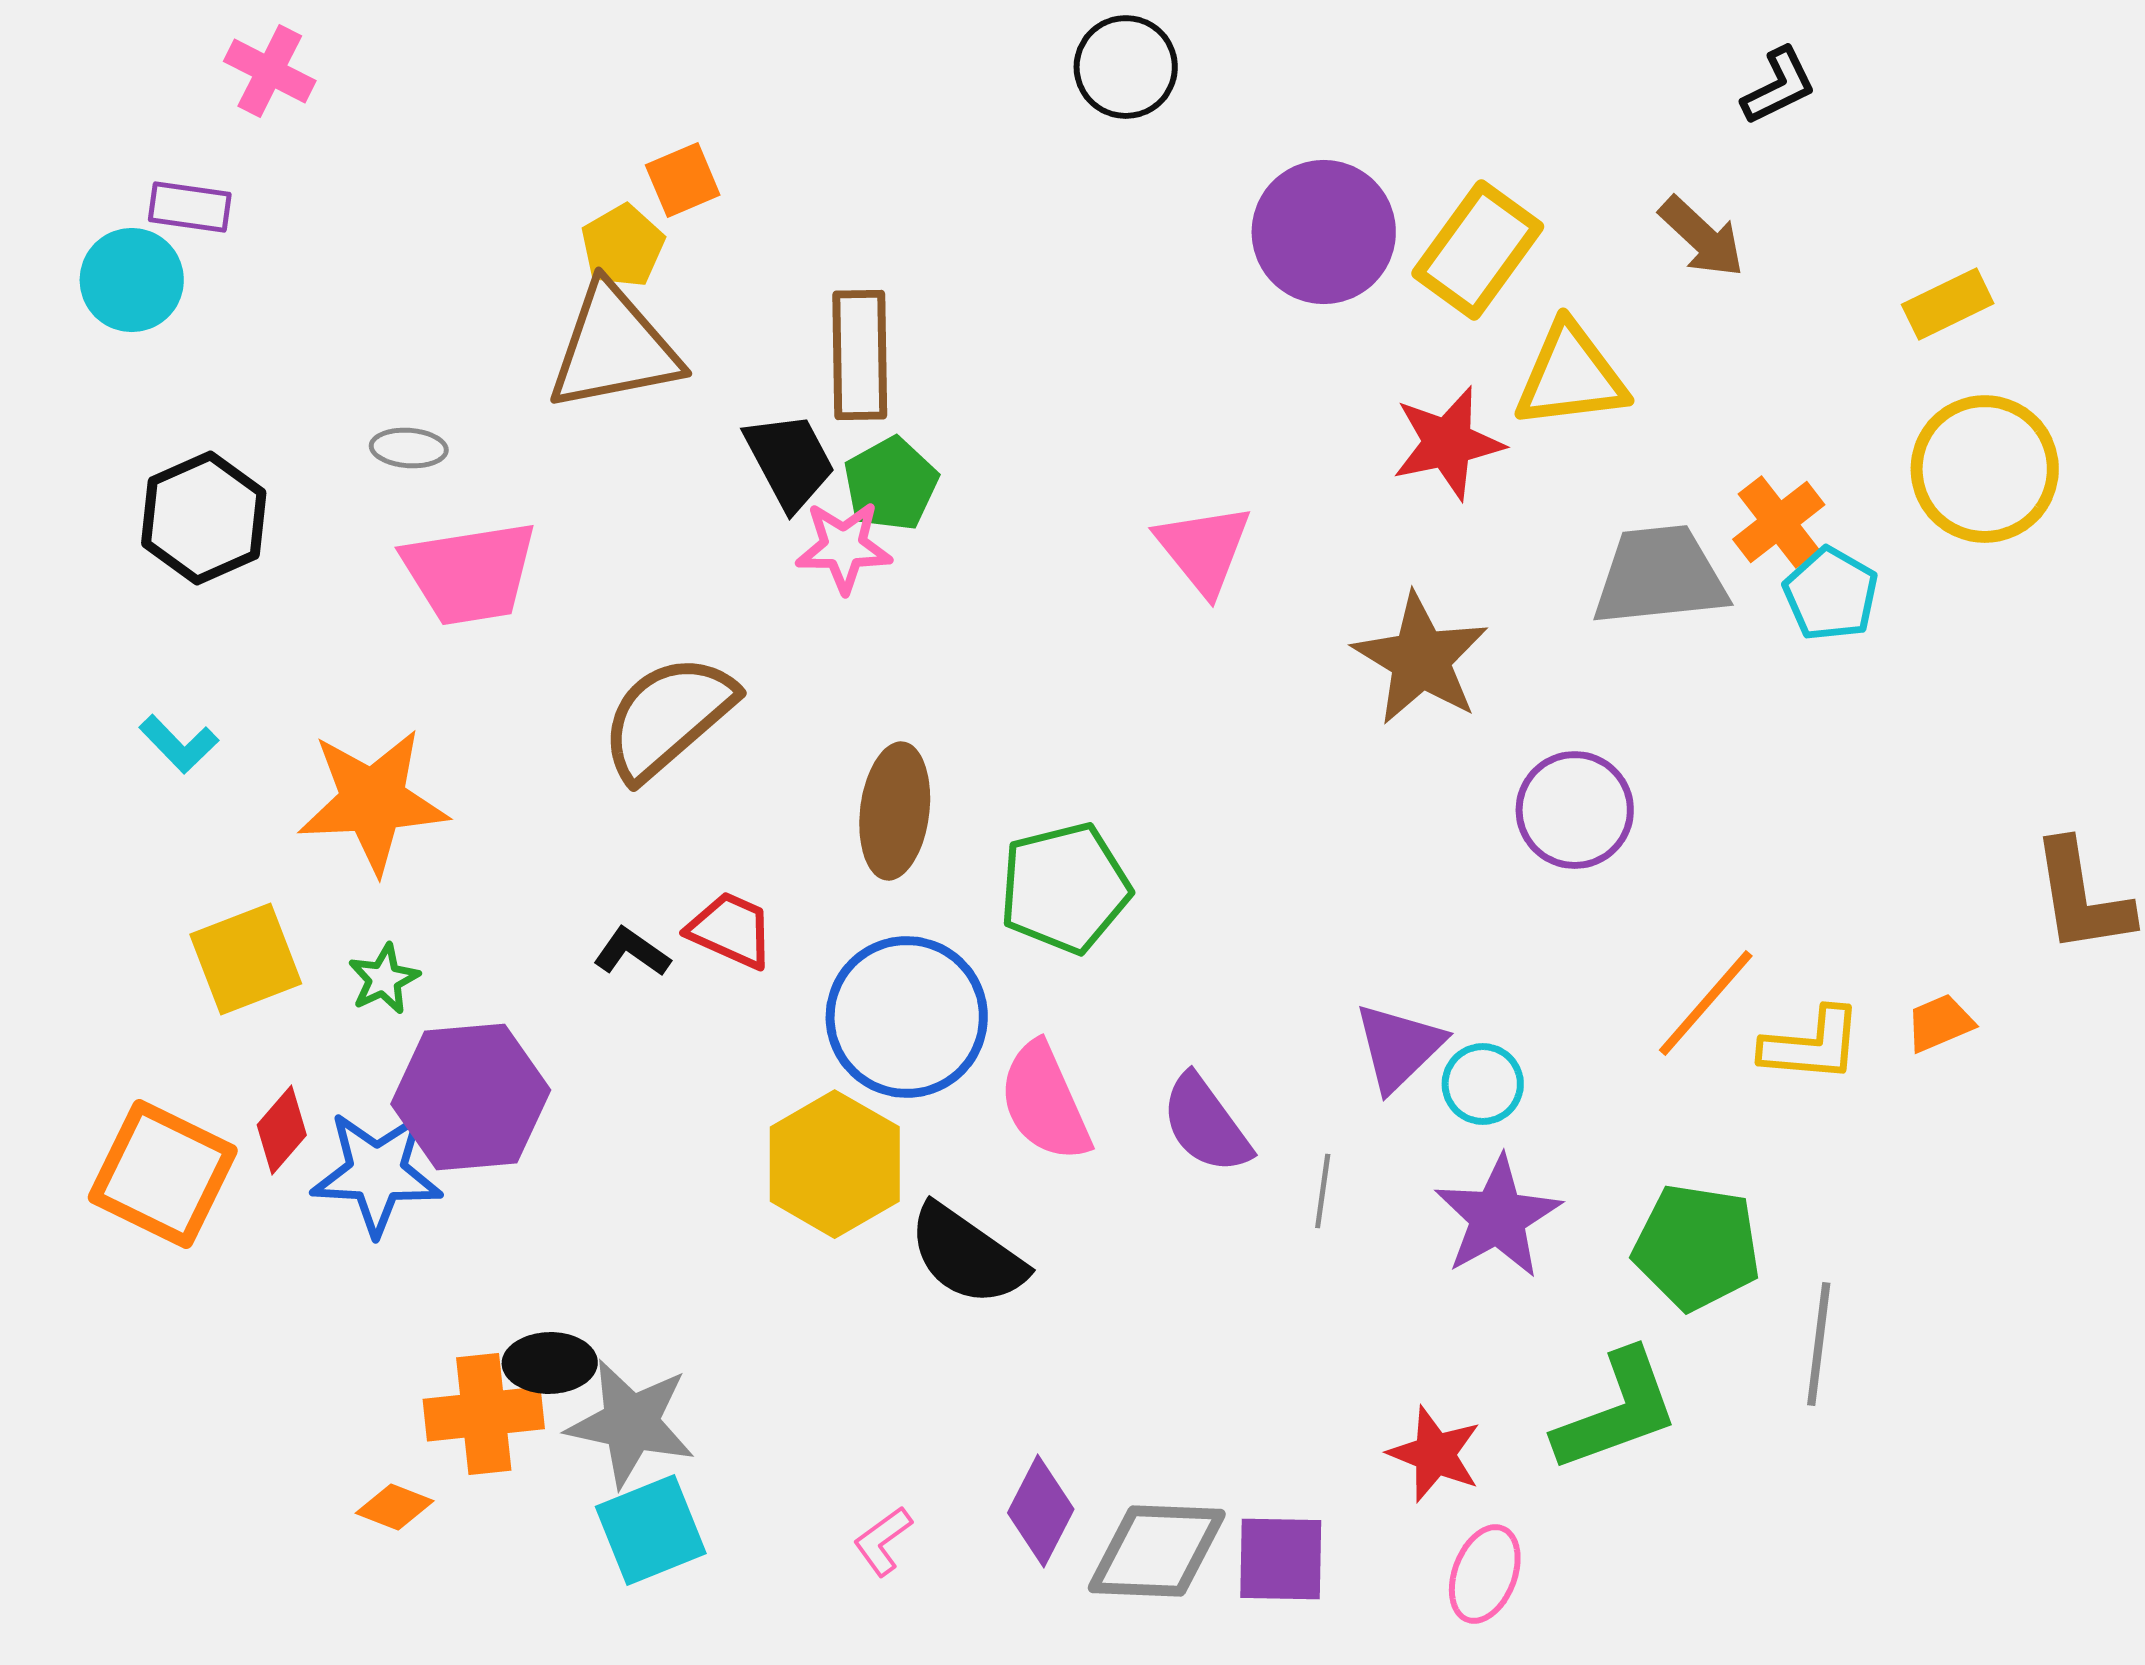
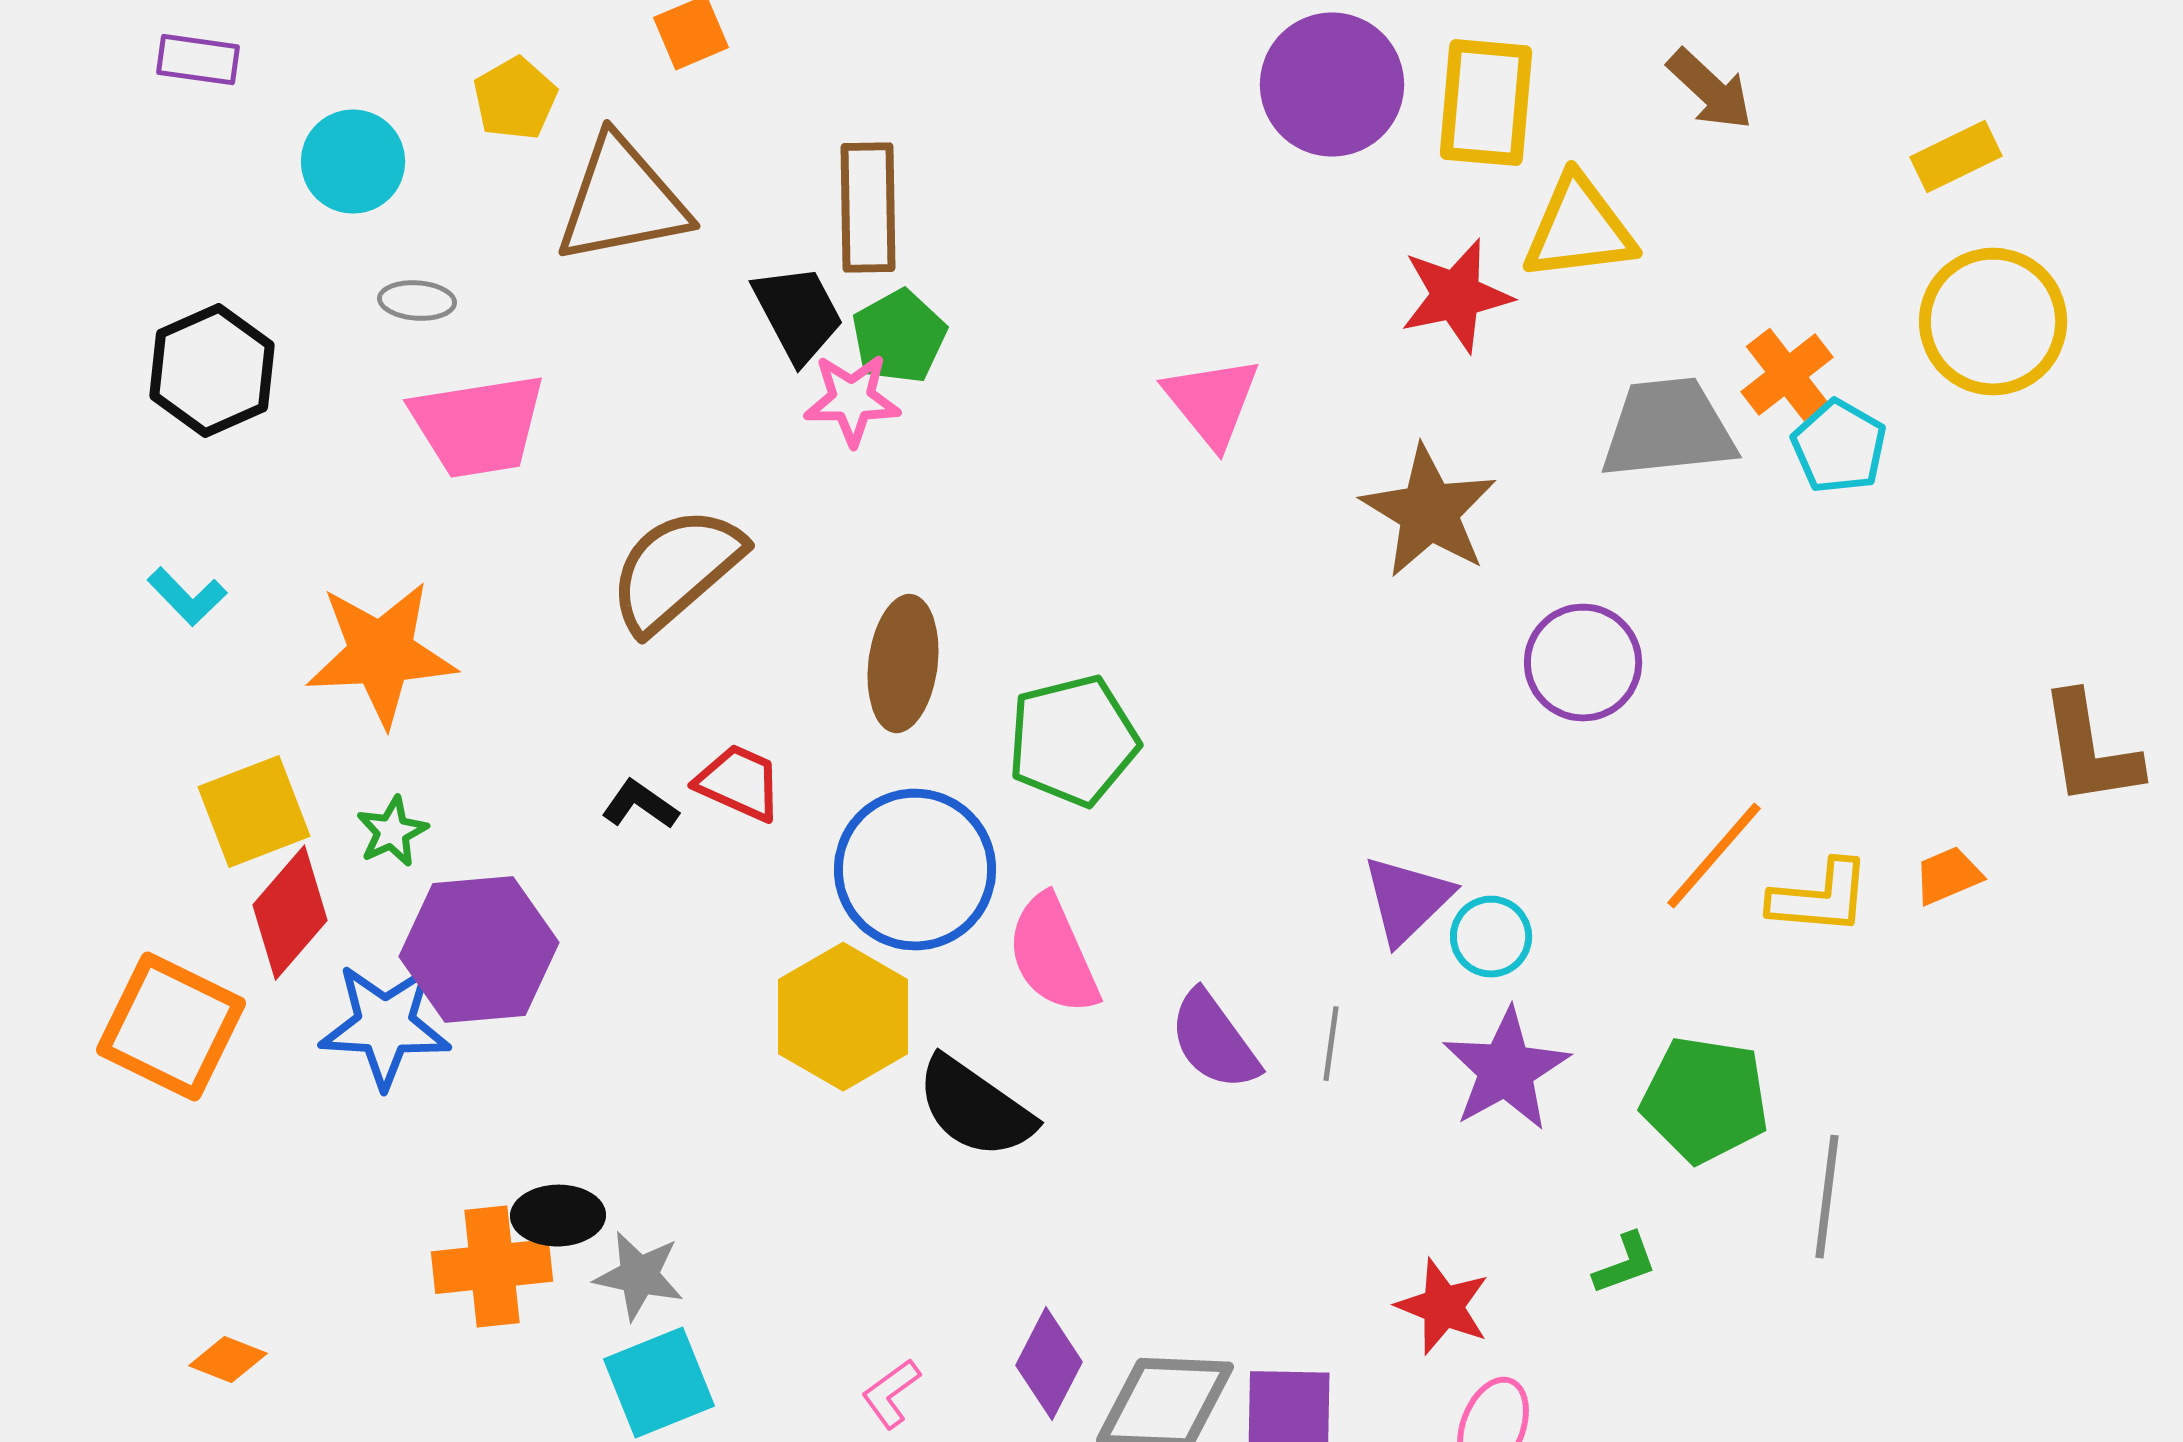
yellow pentagon: (623, 246) -> (515, 99), moved
yellow rectangle: (1478, 250) -> (1486, 103), turned -31
cyan circle: (132, 280) -> (353, 162), moved
purple semicircle: (1206, 1124) -> (1214, 1041), moved
red diamond: (282, 1130) -> (290, 913), moved, size x1.5
green L-shape: (1617, 1411) -> (1625, 1264), size x0.5
gray star: (631, 1423) -> (639, 1276), size x0.7
orange diamond: (395, 1507) -> (228, 1360), moved

